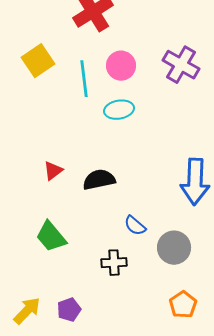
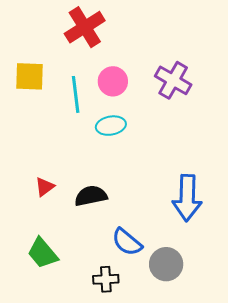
yellow square: (38, 61) -> (29, 76), turned 36
blue semicircle: (135, 226) -> (127, 242), size x1.4

